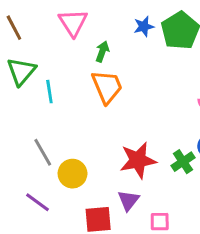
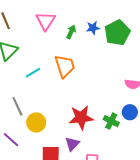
green arrow: (102, 52) -> (71, 32), moved
cyan line: (49, 92) -> (33, 73), moved, turned 63
green cross: (183, 162) -> (111, 121), turned -35

